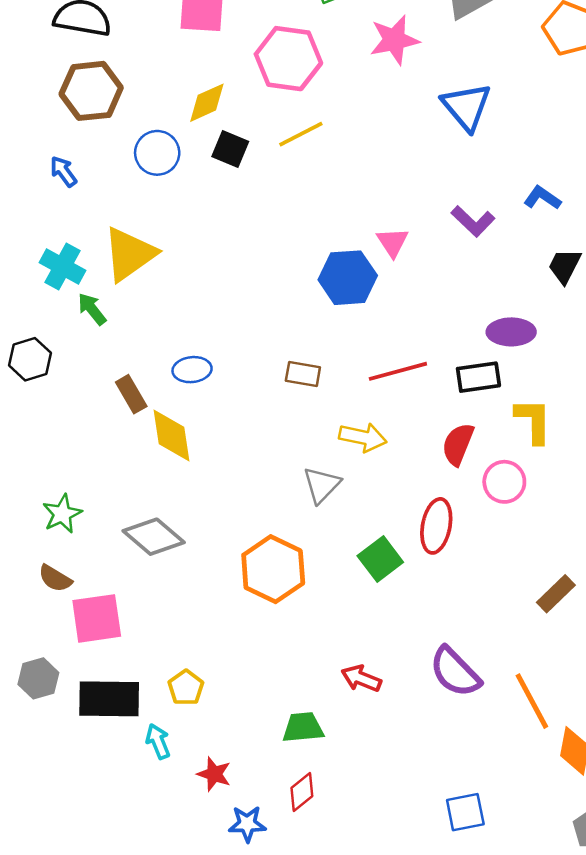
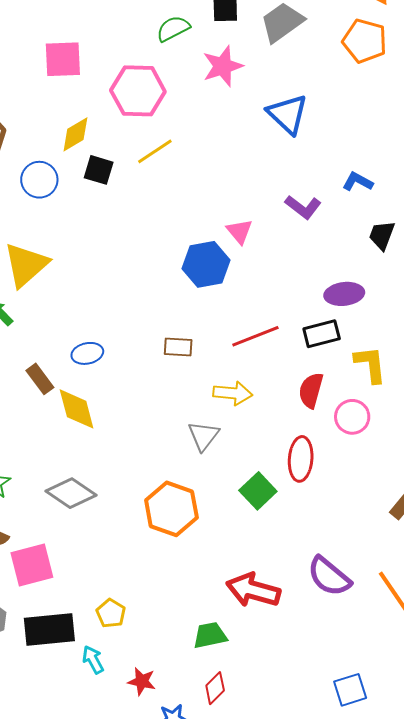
red arrow: (361, 678) -> (253, 590), size x1.6

